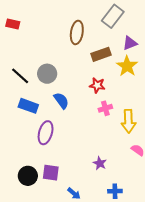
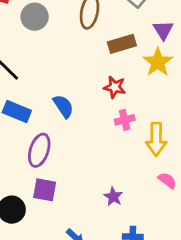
purple triangle: (130, 43) -> (163, 30), turned -42
gray circle: (47, 74) -> (35, 17), moved
purple square: (51, 173) -> (45, 190), moved

